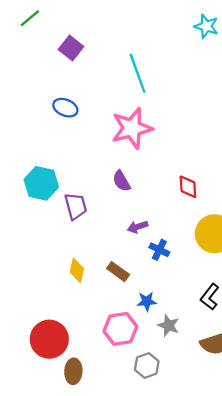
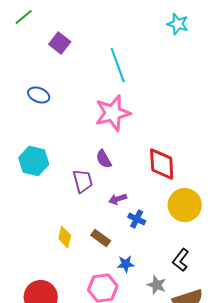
blue ellipse: (65, 108) -> (39, 95), moved
red diamond: (188, 187) -> (162, 164), size x1.6
purple trapezoid: (76, 206) -> (83, 181), moved
gray star: (168, 325) -> (157, 285), moved

